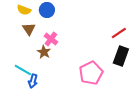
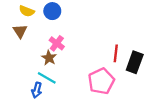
brown triangle: (29, 29) -> (20, 31), moved
red line: (119, 33) -> (116, 53), moved, turned -49
cyan line: (23, 70) -> (47, 78), moved

